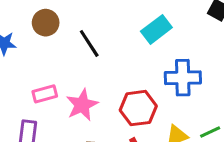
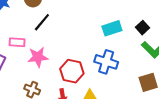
cyan rectangle: (156, 29) -> (112, 28), moved
black line: (89, 43) -> (42, 22), moved, turned 54

